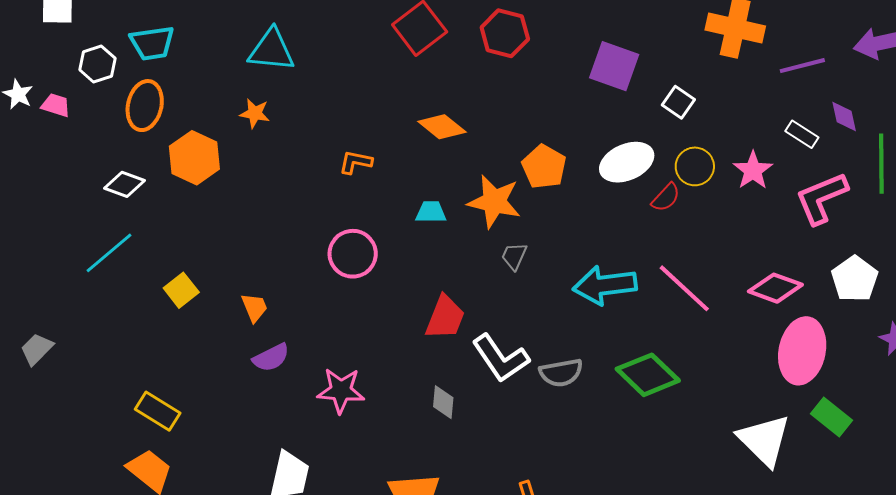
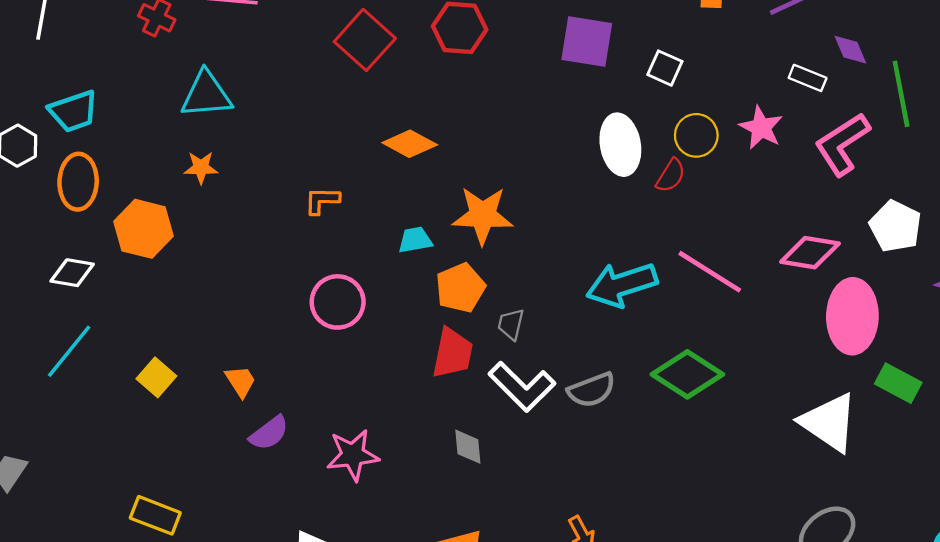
white ellipse: (627, 162) -> (620, 145), turned -66
orange pentagon: (544, 167) -> (460, 288), moved, turned 30
gray trapezoid: (514, 256) -> (511, 324), moved

